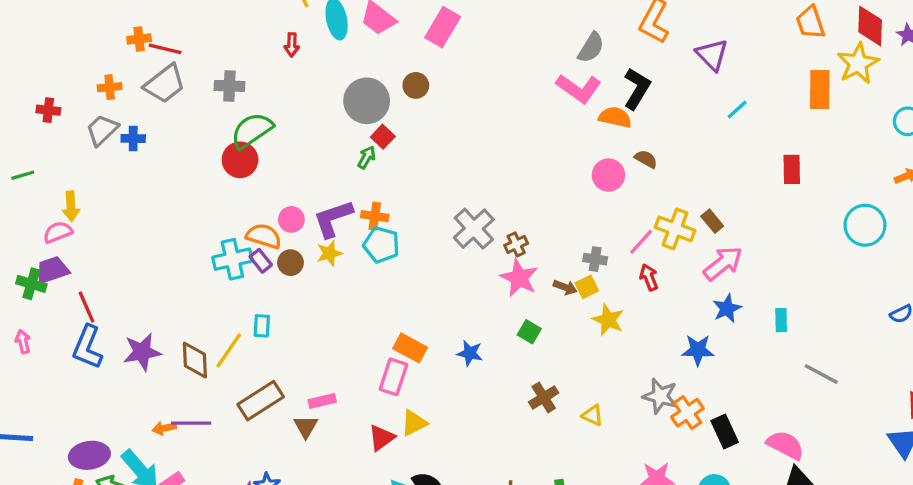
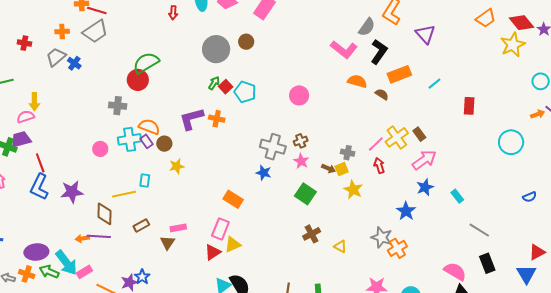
orange trapezoid: (810, 22) -> (486, 18), turned -110
red diamond: (870, 26) -> (521, 23), turned -45
gray semicircle: (591, 48) -> (367, 27), moved
gray cross: (229, 86) -> (118, 106), moved
orange rectangle: (820, 89) -> (399, 74), moved, turned 65
cyan line: (737, 110) -> (435, 84), moved
orange semicircle: (615, 117) -> (357, 81), moved
red square: (383, 137) -> (226, 87), moved
blue cross: (133, 139) -> (74, 63), turned 32
pink circle: (608, 175) -> (299, 95), moved
pink circle: (291, 219) -> (100, 149), moved
gray cross: (474, 229) -> (273, 147), moved, turned -35
yellow cross: (675, 229) -> (397, 137), turned 30
cyan pentagon: (381, 245) -> (245, 92), moved
yellow star: (329, 253) -> (177, 166), moved
pink star: (519, 278) -> (301, 161), size x0.7
cyan rectangle: (781, 320) -> (457, 196), turned -40
green square: (529, 332) -> (305, 194), size x1.5
yellow line: (229, 350) -> (124, 194), turned 40
blue star: (698, 350) -> (406, 211), turned 30
blue star: (470, 353) -> (264, 173), moved
brown diamond: (195, 360) -> (104, 214), moved
pink rectangle: (393, 377) -> (220, 229), moved
brown rectangle: (261, 401) -> (141, 225), size x0.6
black rectangle: (725, 431) -> (487, 263), moved

